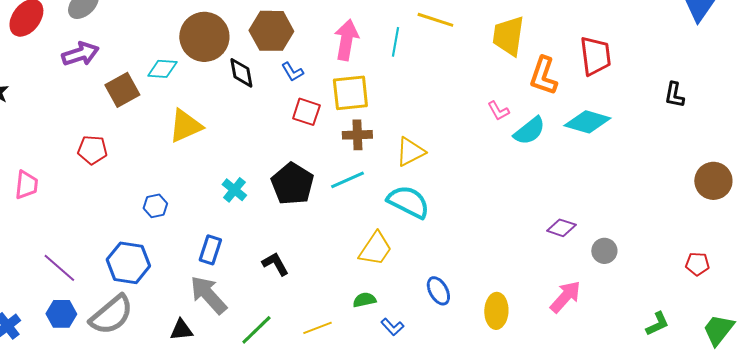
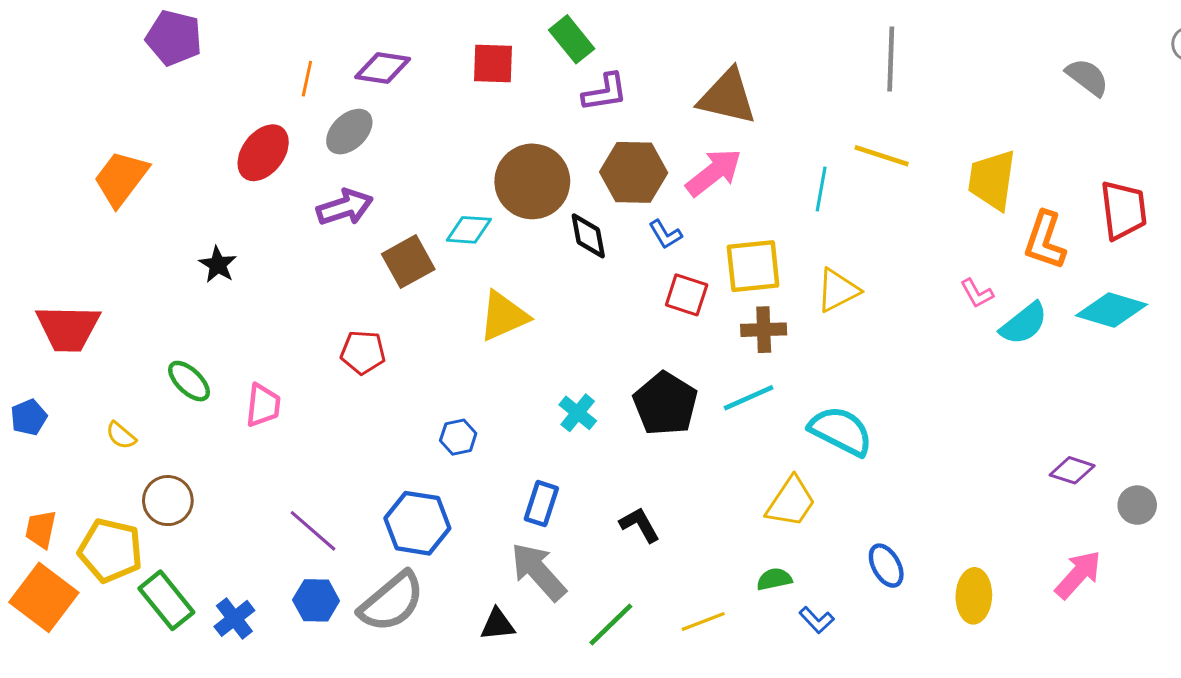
pink arrow: (346, 40) -> (714, 172), moved, turned 42
yellow triangle: (410, 152) -> (838, 290), moved

